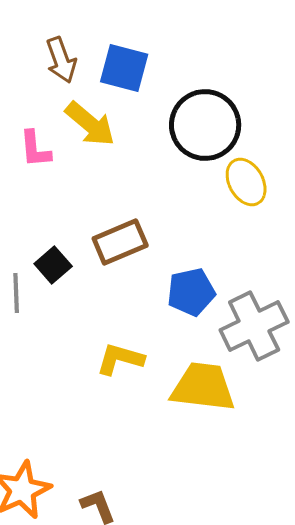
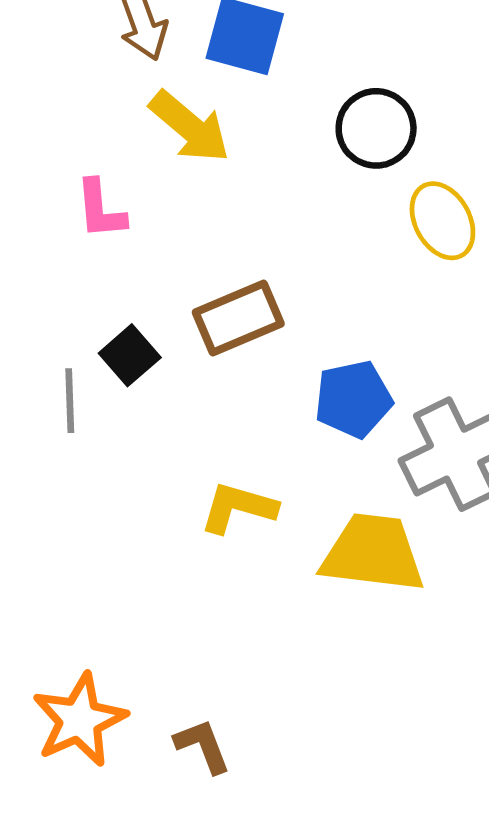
black circle: (205, 125) -> (376, 128), size x0.7
pink L-shape: (35, 149) -> (100, 209), moved

